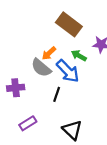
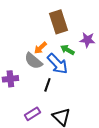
brown rectangle: (69, 24) -> (58, 22), turned 35
purple rectangle: (28, 123) -> (32, 114), moved

